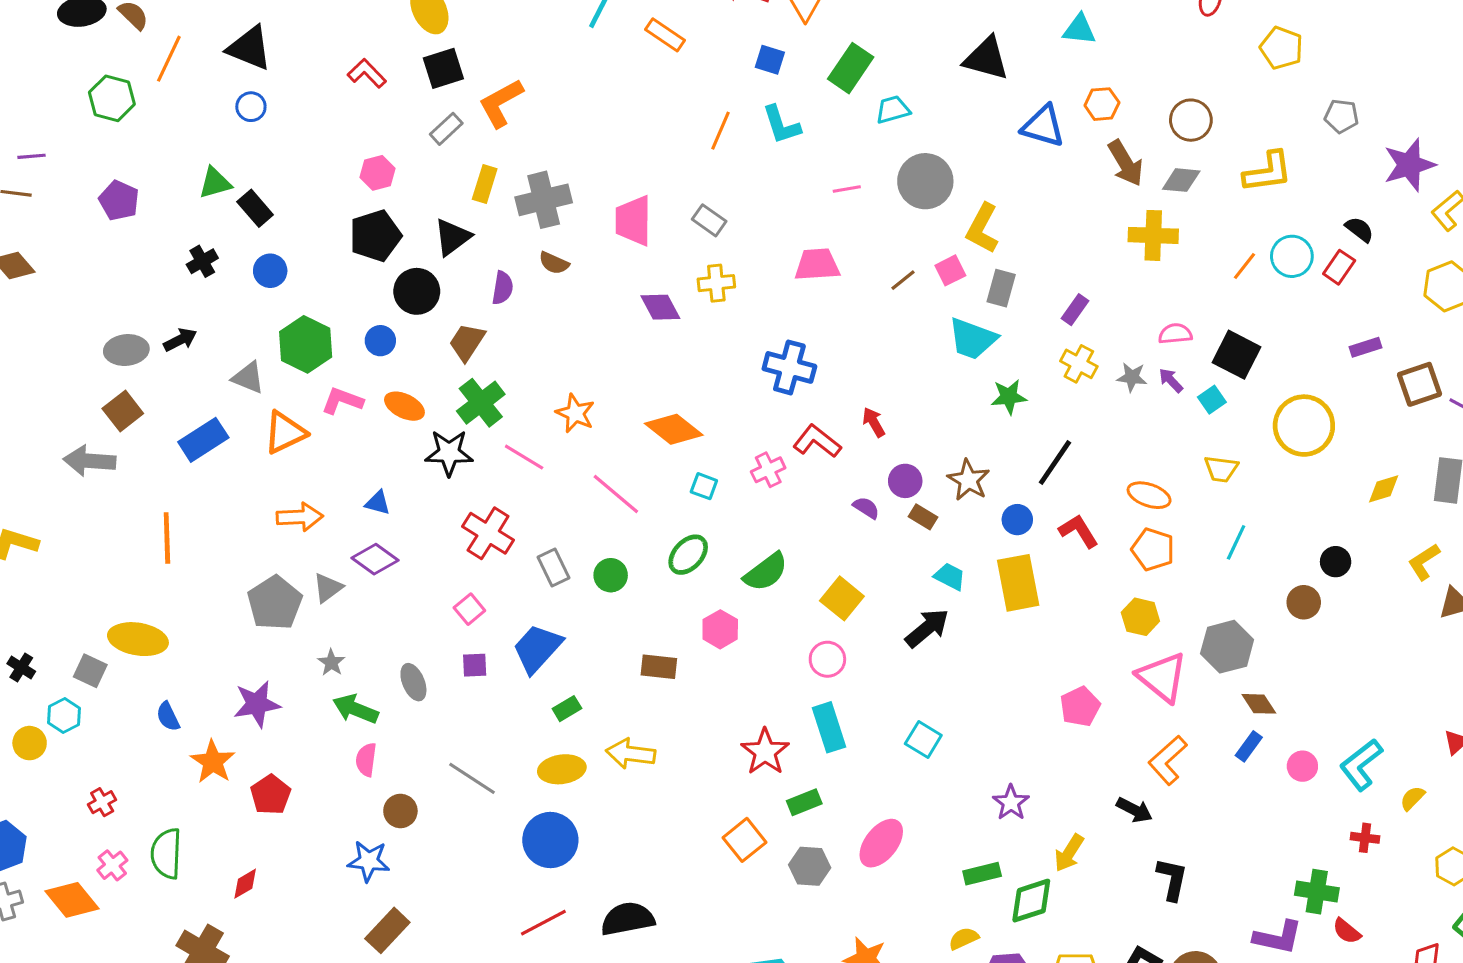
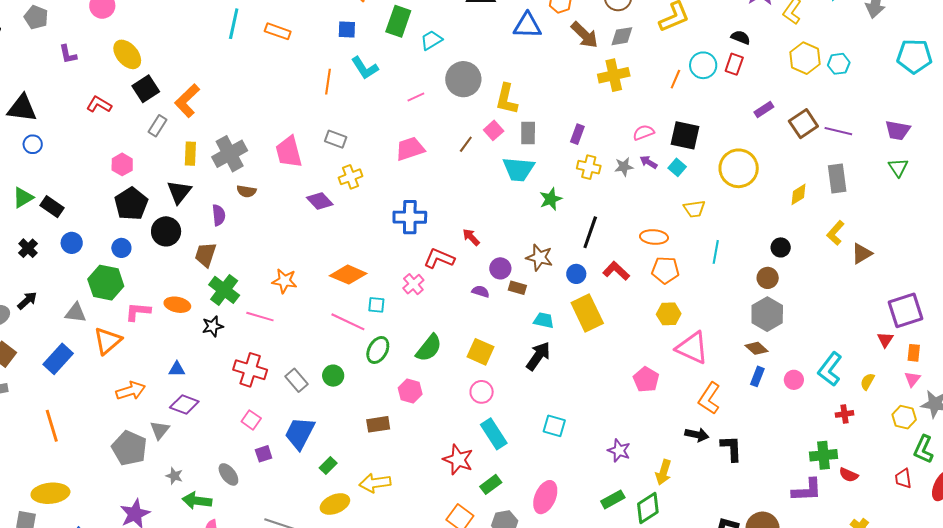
blue circle: (380, 341) -> (121, 248), moved
black star: (449, 453) -> (213, 326), size x0.7
pink line: (616, 494) -> (348, 322), moved
gray hexagon: (1227, 647) -> (767, 314), moved
black L-shape: (1172, 879) -> (731, 448), moved

